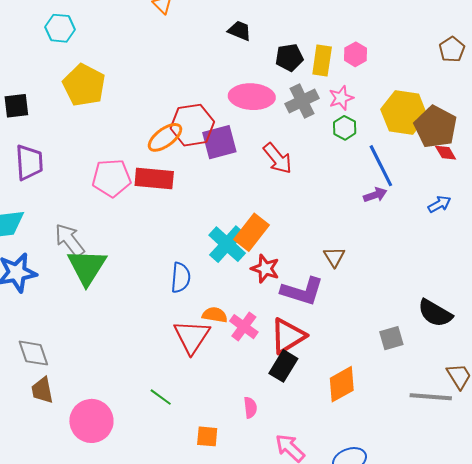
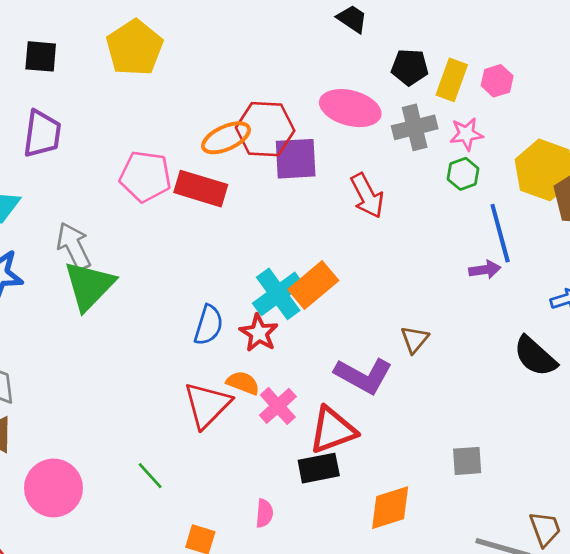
red star: (265, 269) -> (259, 333), moved
black semicircle: (435, 313) -> (535, 356), moved
black rectangle: (283, 366) -> (319, 468), turned 36

